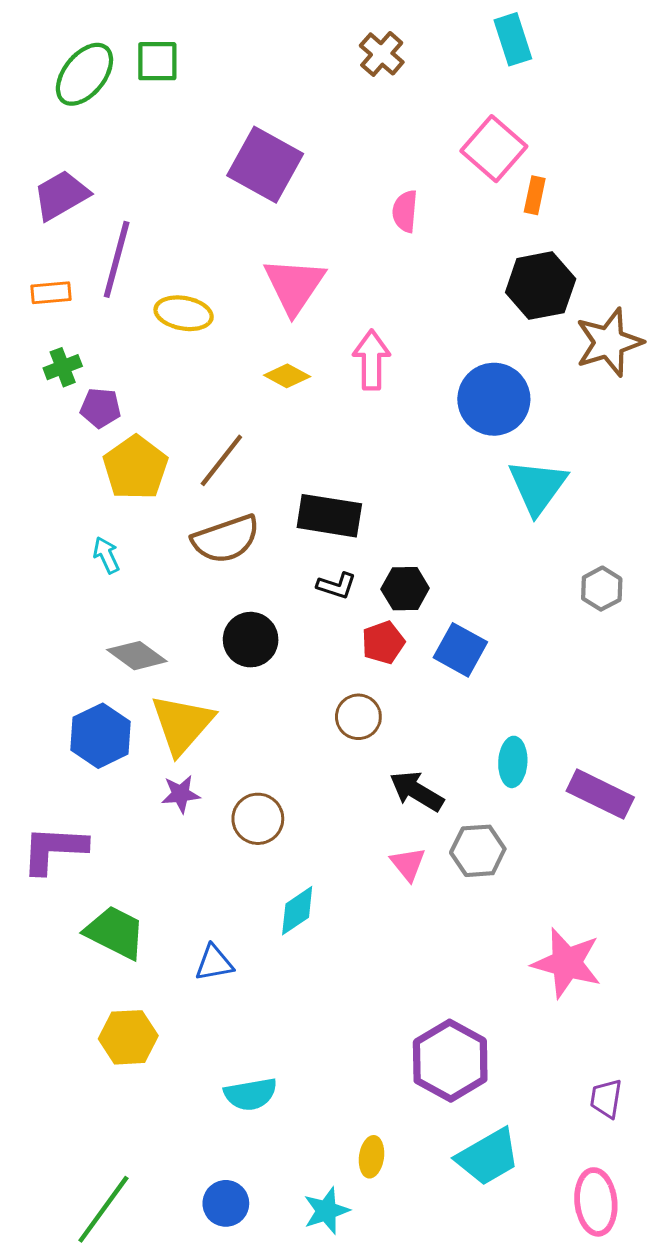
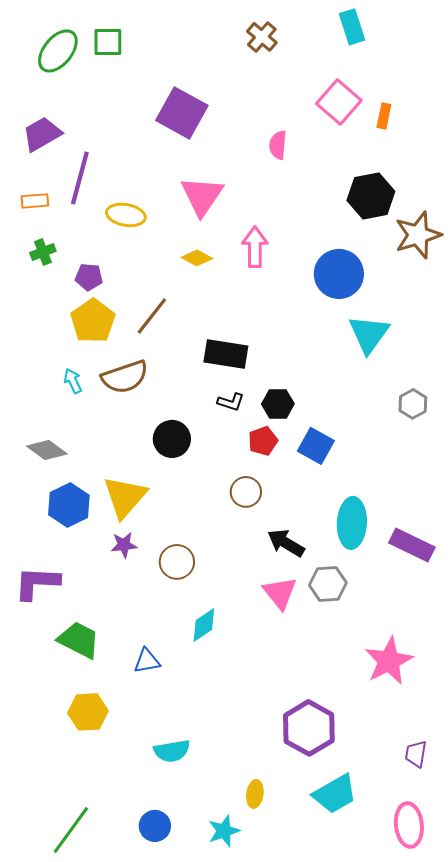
orange rectangle: (535, 195) -> (384, 116), moved
purple pentagon: (101, 408) -> (89, 277), moved
brown semicircle: (226, 539) -> (125, 377), moved
gray diamond: (137, 656) -> (47, 450), moved
cyan ellipse: (513, 762) -> (352, 523), size x1.5
pink triangle: (408, 864) -> (280, 593), size x1.4
pink star: (567, 963) -> (389, 661), turned 30

